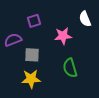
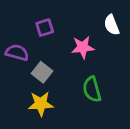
purple semicircle: (13, 40) -> (17, 53), turned 36
gray square: (32, 55) -> (42, 72), turned 35

